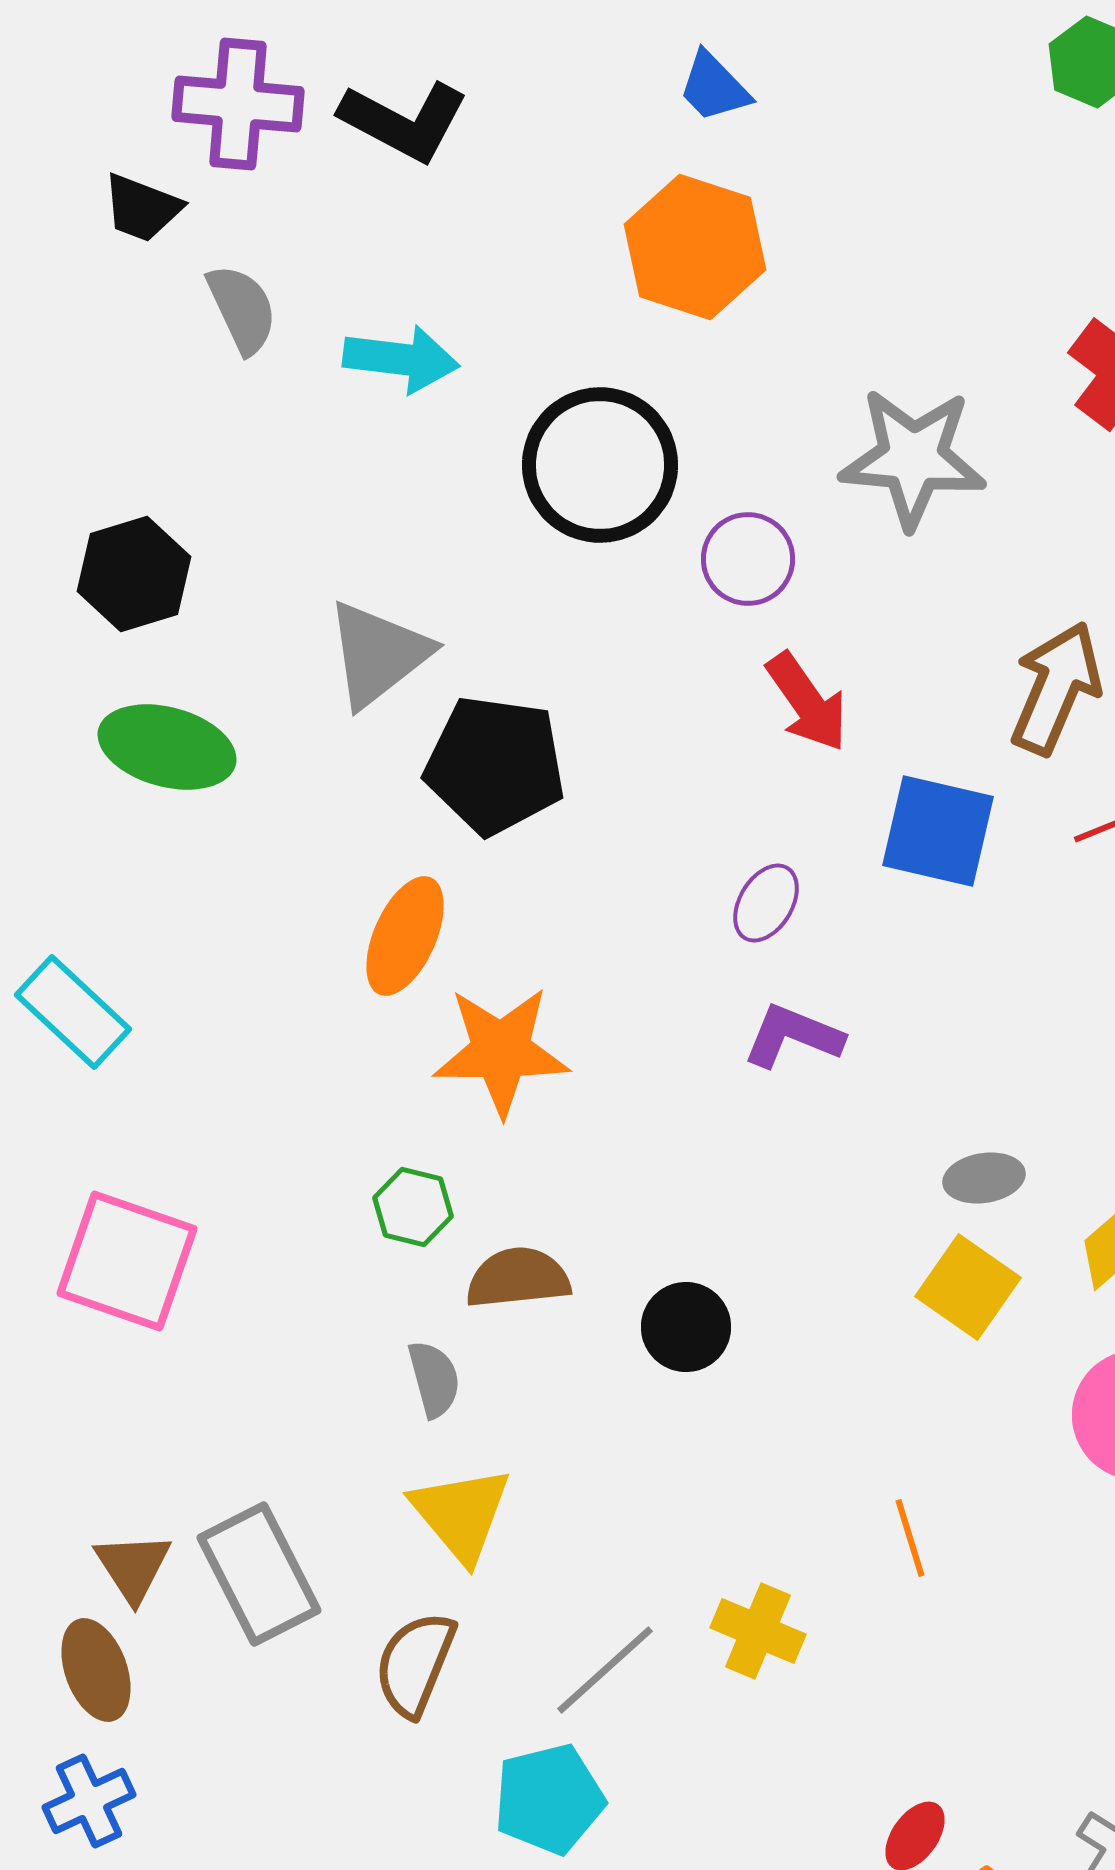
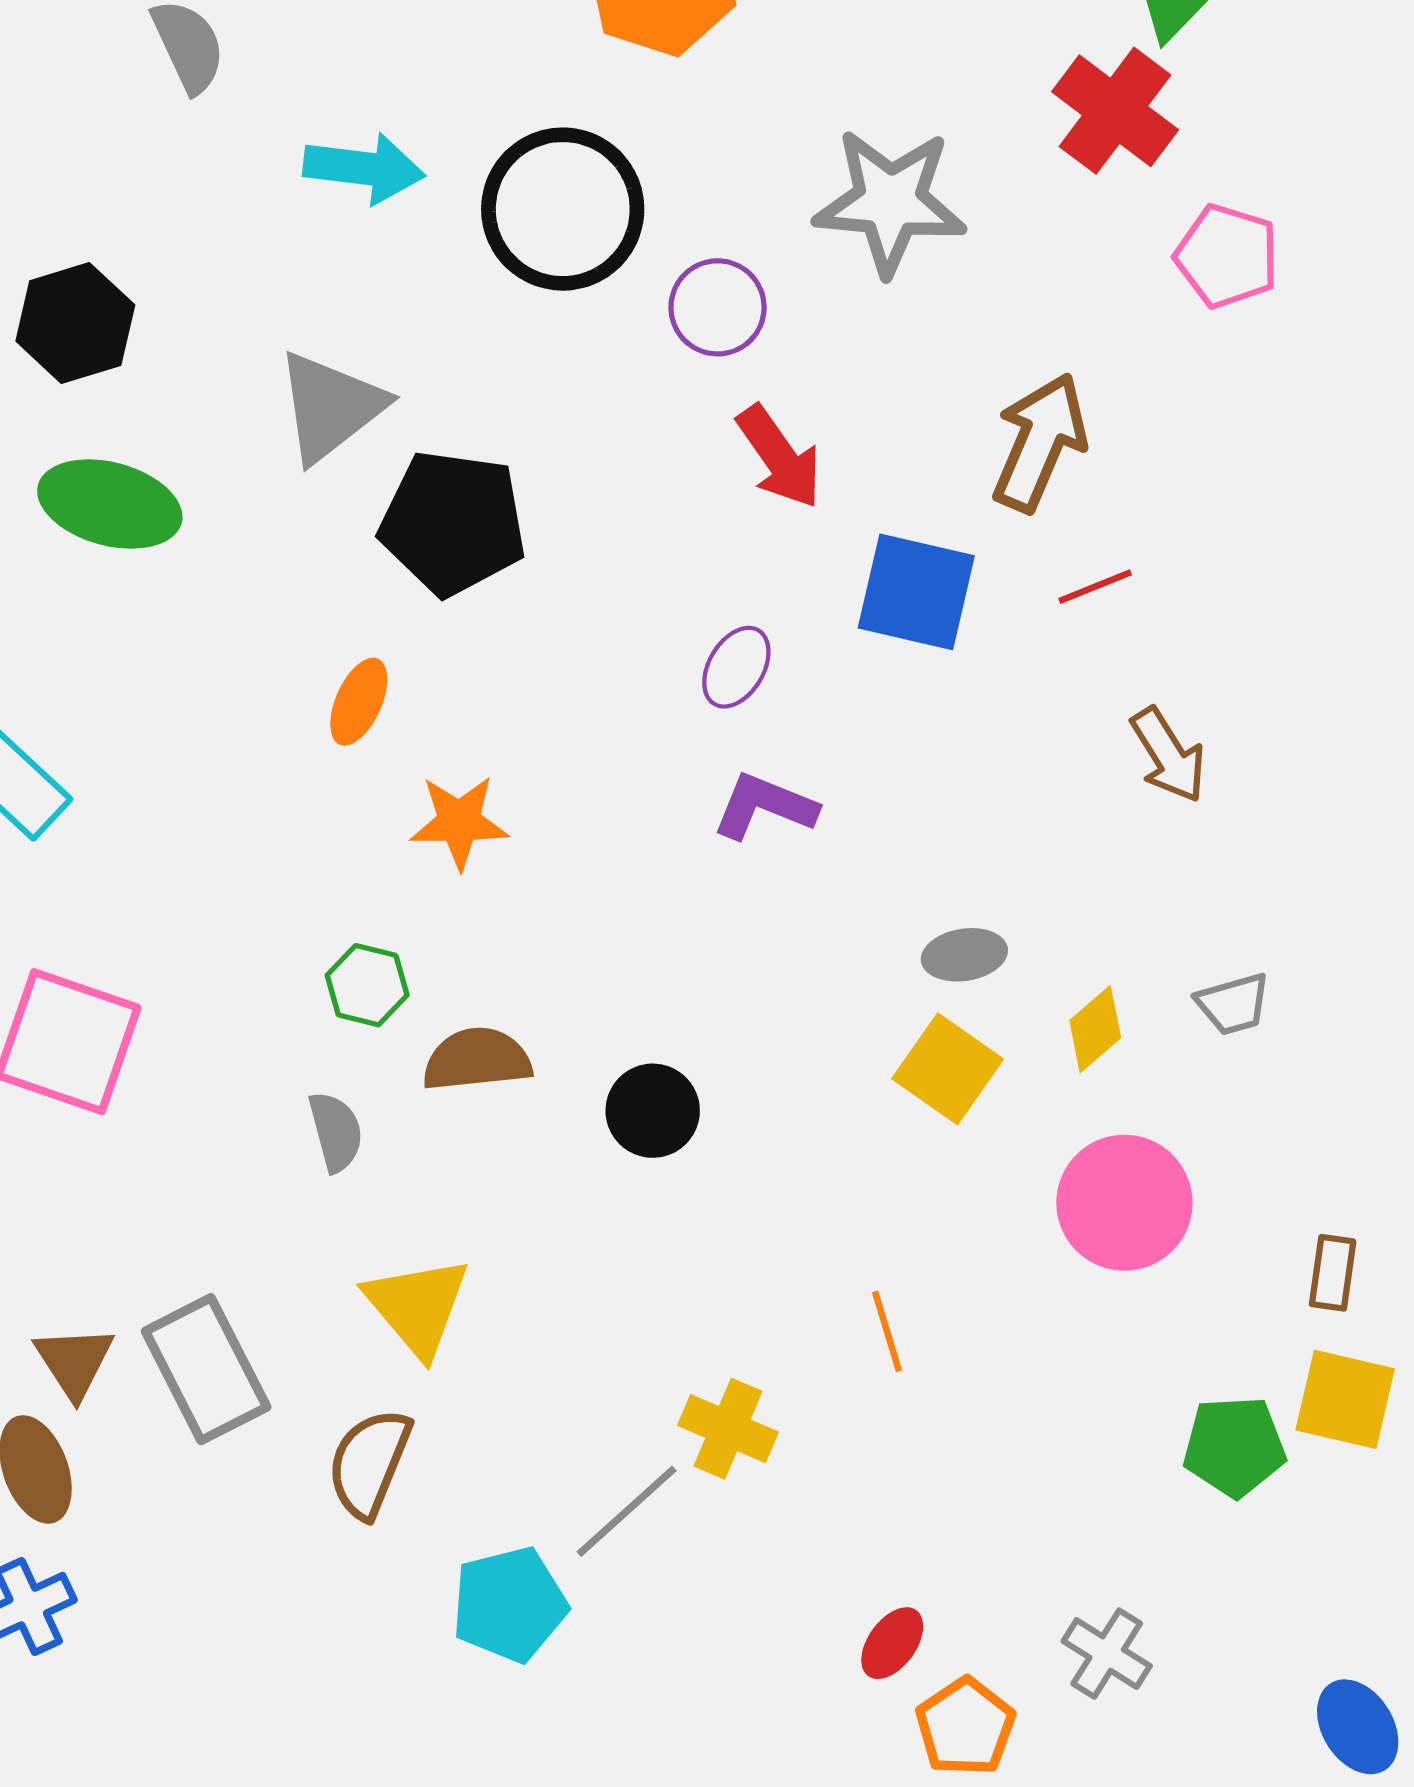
cyan arrow: (401, 359) -> (364, 168), moved
orange ellipse: (405, 936) -> (359, 702), size x0.7
orange star: (501, 1051) -> (459, 822), size x0.7
gray semicircle: (434, 1379) -> (336, 1132), moved
gray line: (605, 1670) -> (627, 1511), moved

